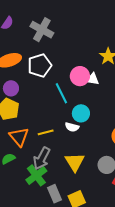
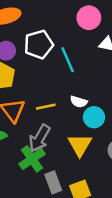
white pentagon: (40, 65) -> (39, 44), moved
pink circle: (80, 76) -> (89, 18), moved
cyan circle: (81, 113) -> (94, 117), moved

